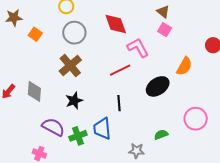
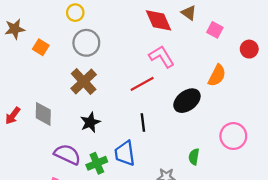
red diamond: (116, 24) -> (159, 20), moved
pink square: (165, 30) -> (215, 30), moved
green semicircle: (161, 135) -> (194, 157), turned -56

